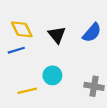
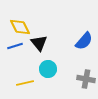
blue semicircle: (92, 33) -> (84, 41), moved
black triangle: (57, 35) -> (39, 43), moved

